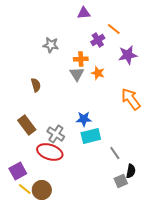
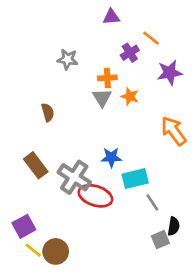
gray cross: (56, 134) -> (74, 177), size x1.4
cyan rectangle: (91, 136) -> (135, 179), moved
red ellipse: (50, 152) -> (95, 196), moved

